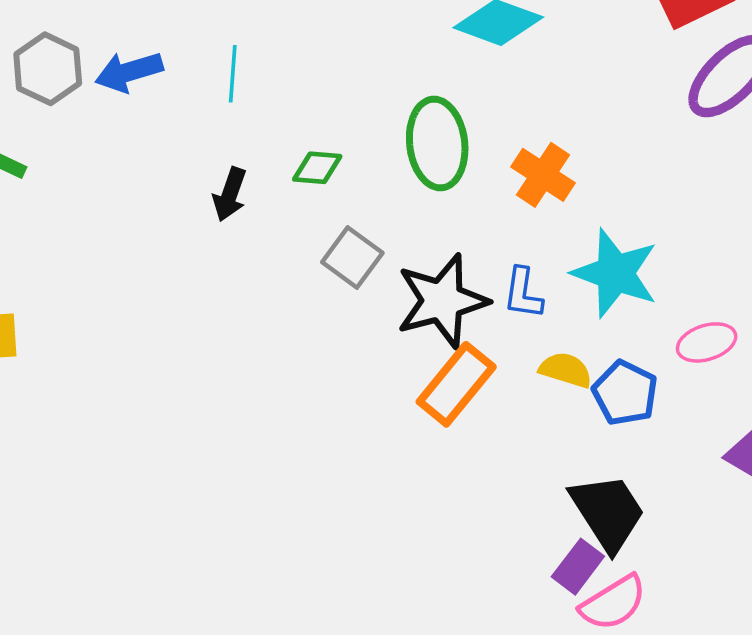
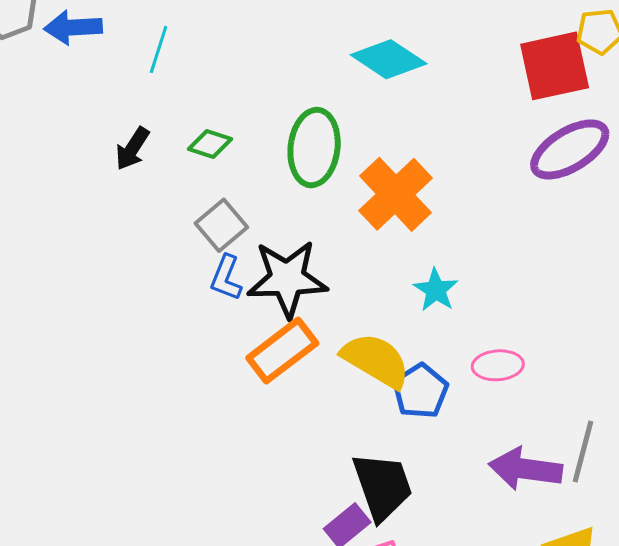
orange cross: (543, 175) -> (395, 194), size x1.4
cyan star: (615, 273) -> (436, 290), size x0.6
blue L-shape: (523, 293) -> (226, 278), moved
yellow semicircle: (566, 370) -> (376, 360), size x1.6

